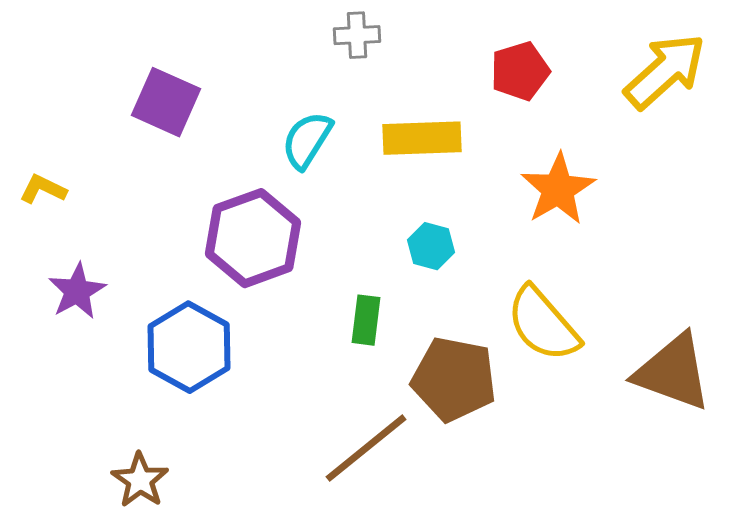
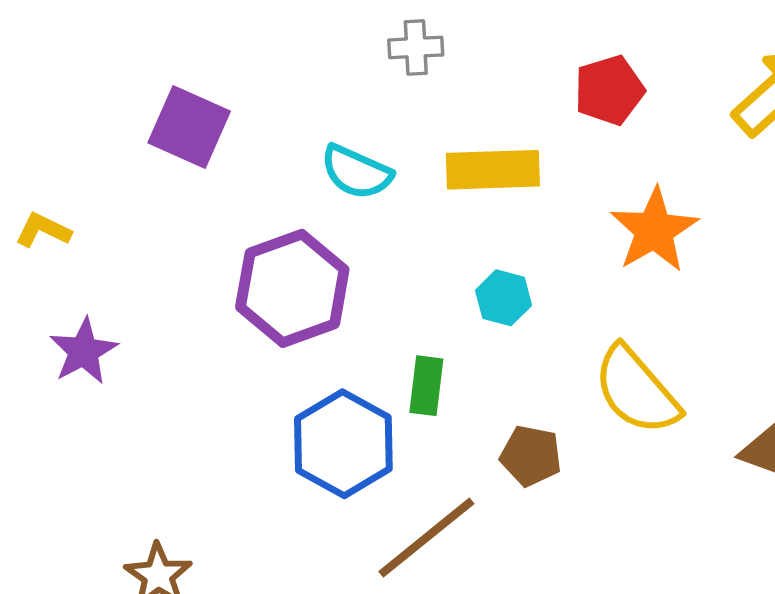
cyan semicircle: (307, 140) -> (356, 172), turned -98
blue hexagon: (189, 347) -> (343, 444), moved
brown pentagon: (454, 379) -> (531, 456), size x0.6

